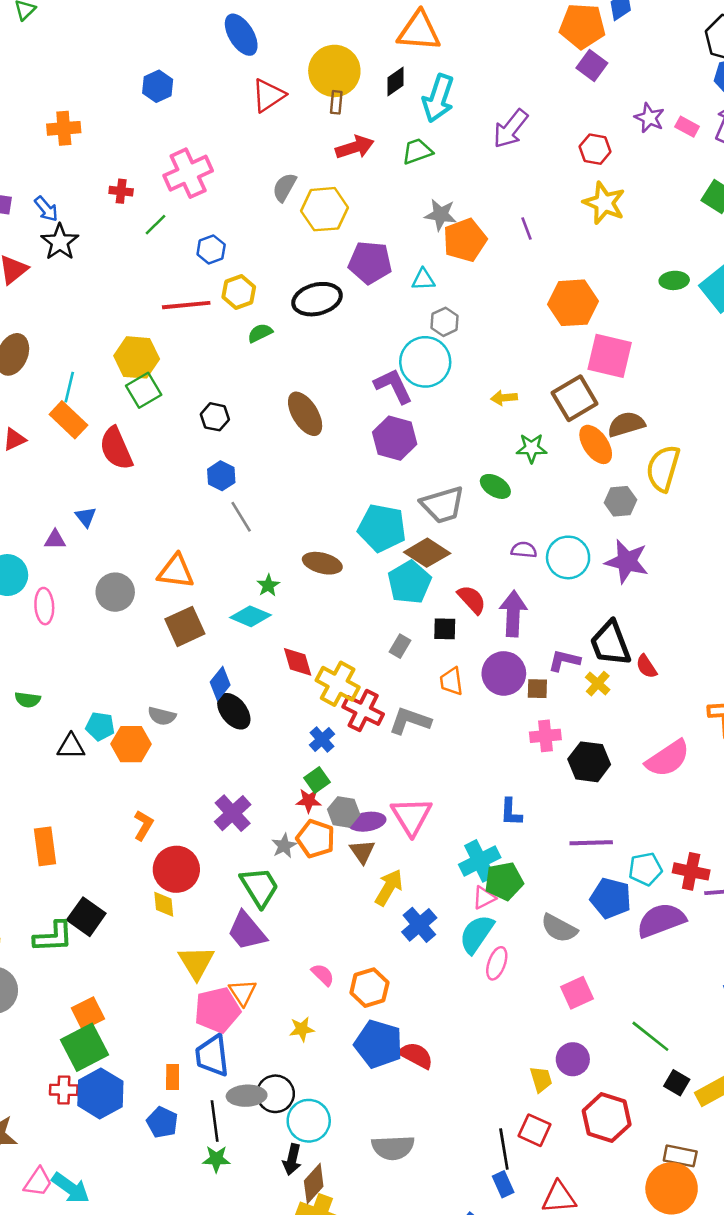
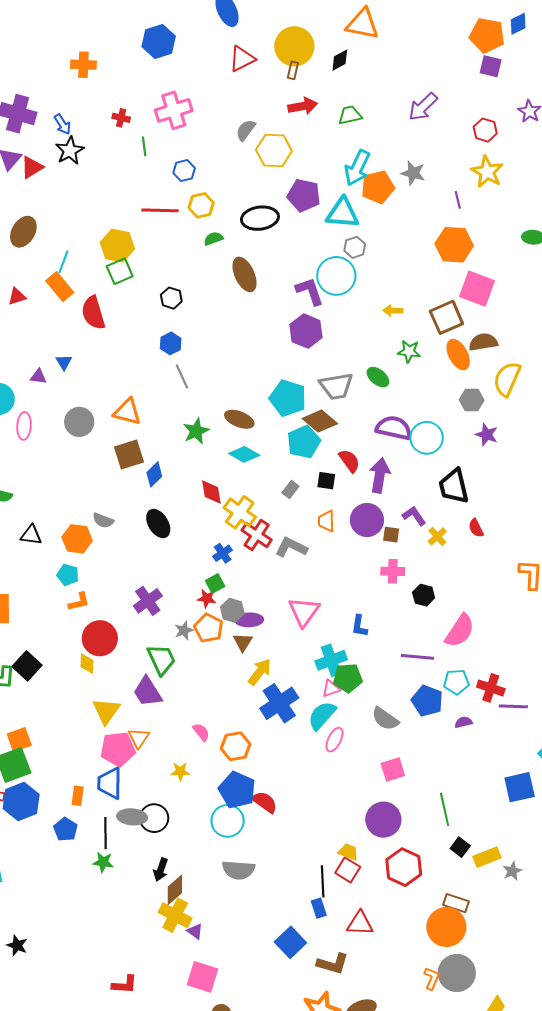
purple square: (592, 65) -> (491, 66), turned -30
blue hexagon: (158, 86) -> (159, 41), size x1.4
cyan arrow: (438, 98) -> (357, 168), moved
gray star: (441, 215) -> (413, 173), moved
green line: (156, 225) -> (144, 146), turned -60
purple line: (526, 228) -> (458, 200), moved
cyan triangle: (423, 280) -> (343, 213), size x1.8
brown ellipse: (305, 414) -> (245, 274), moved
purple semicircle: (524, 550) -> (394, 428), size x1.8
purple star: (627, 561) -> (487, 435), moved, size x0.7
green star: (268, 585) -> (196, 431), size x1.5
cyan diamond: (250, 616) -> (244, 454), moved
black trapezoid: (610, 643) -> (454, 486), moved
purple L-shape: (564, 661) -> (414, 516), turned 35
blue diamond: (220, 683) -> (154, 474), moved
cyan pentagon: (100, 726) -> (68, 575), moved
pink semicircle: (668, 758) -> (460, 631), moved, turned -30
black hexagon: (589, 762) -> (424, 595), size x0.7
pink triangle: (412, 816) -> (304, 612), moved
orange L-shape: (143, 825) -> (79, 602), turned 40
purple semicircle: (661, 920) -> (463, 722), size x0.5
blue cross: (419, 925) -> (279, 703), size x1.4
green line: (650, 1036) -> (445, 809), turned 32
purple circle: (573, 1059) -> (383, 820), size x1.4
yellow trapezoid: (541, 1079) -> (348, 852), moved, turned -60
cyan circle: (309, 1121) -> (228, 821), moved

